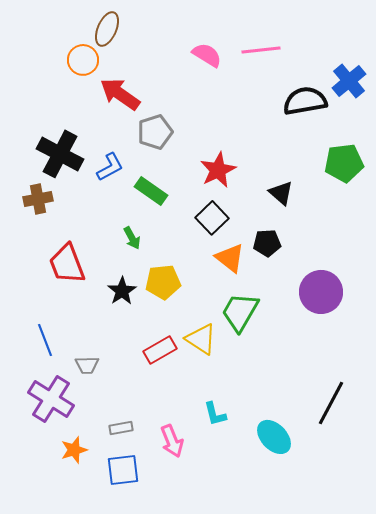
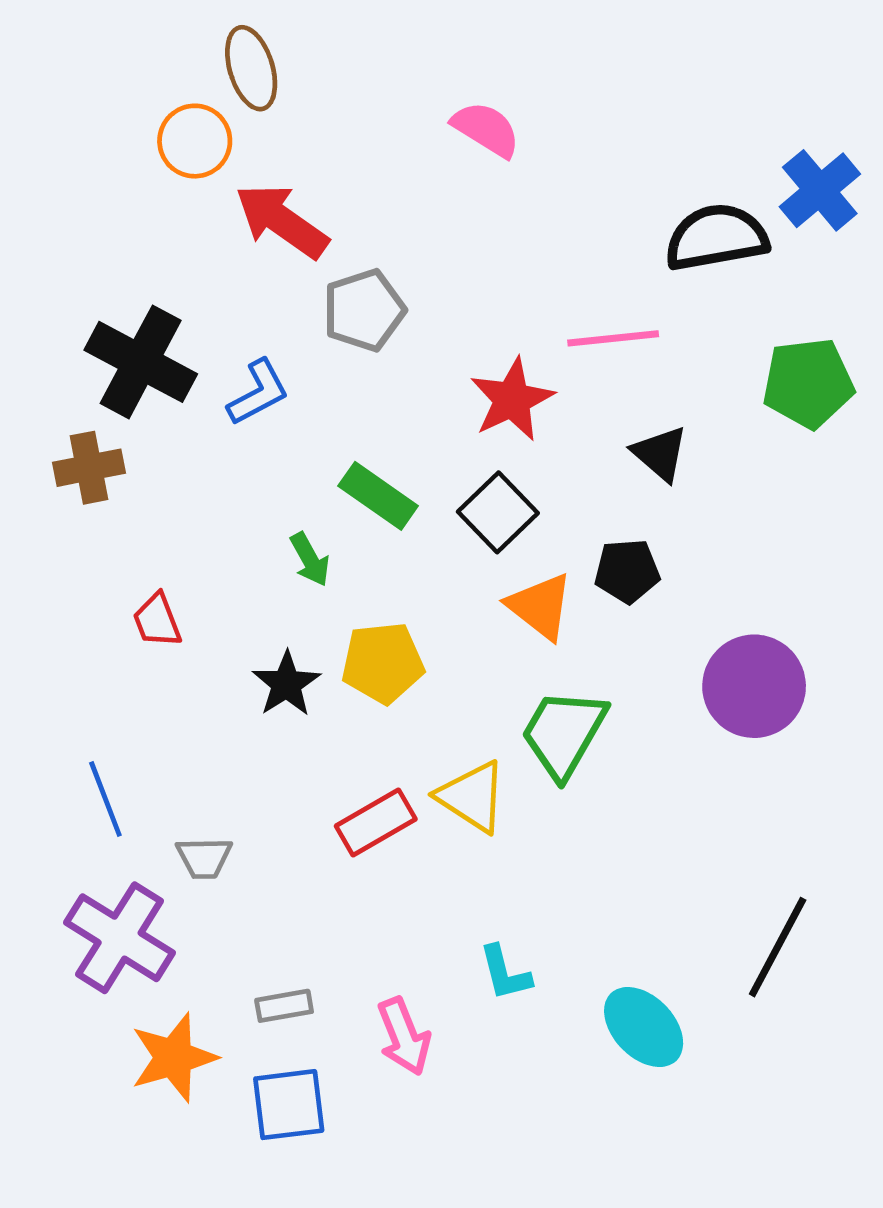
brown ellipse: (107, 29) -> (251, 68), turned -40
pink line: (261, 50) -> (613, 338), moved
green rectangle: (151, 191) -> (378, 496), moved
red trapezoid: (67, 264) -> (157, 620), size x0.6
orange star: (74, 450) -> (174, 1058), size x1.4

